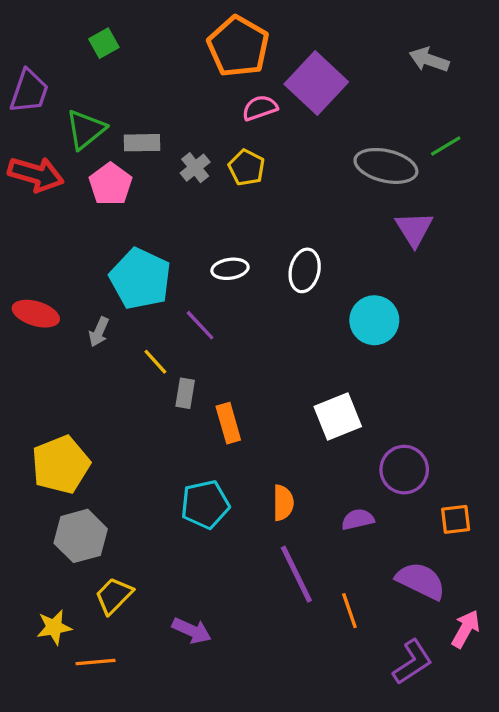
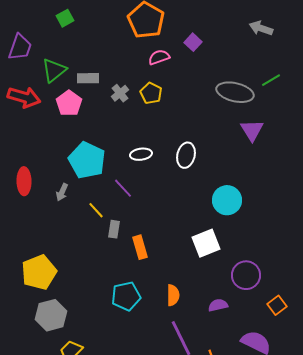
purple square: (316, 83) -> (193, 42), size x0.5
red ellipse: (36, 314) -> (24, 181), turned 72
cyan circle: (374, 320) -> (227, 200), moved
orange square: (456, 519) -> (277, 305), turned -30

